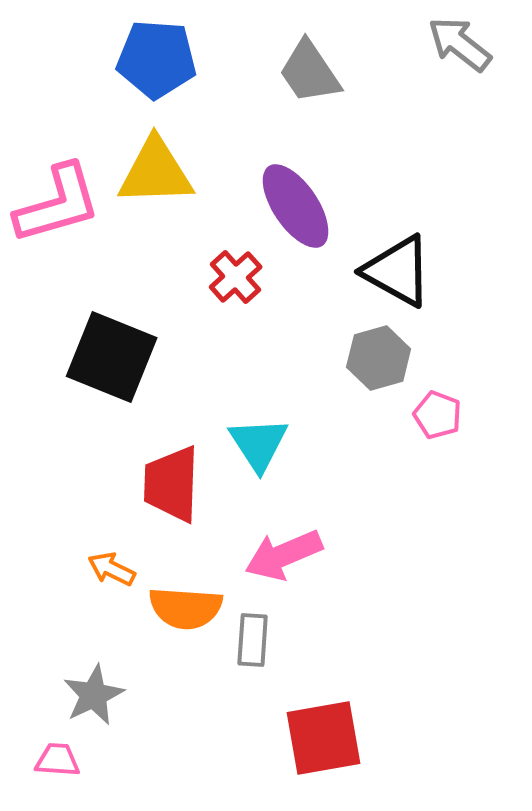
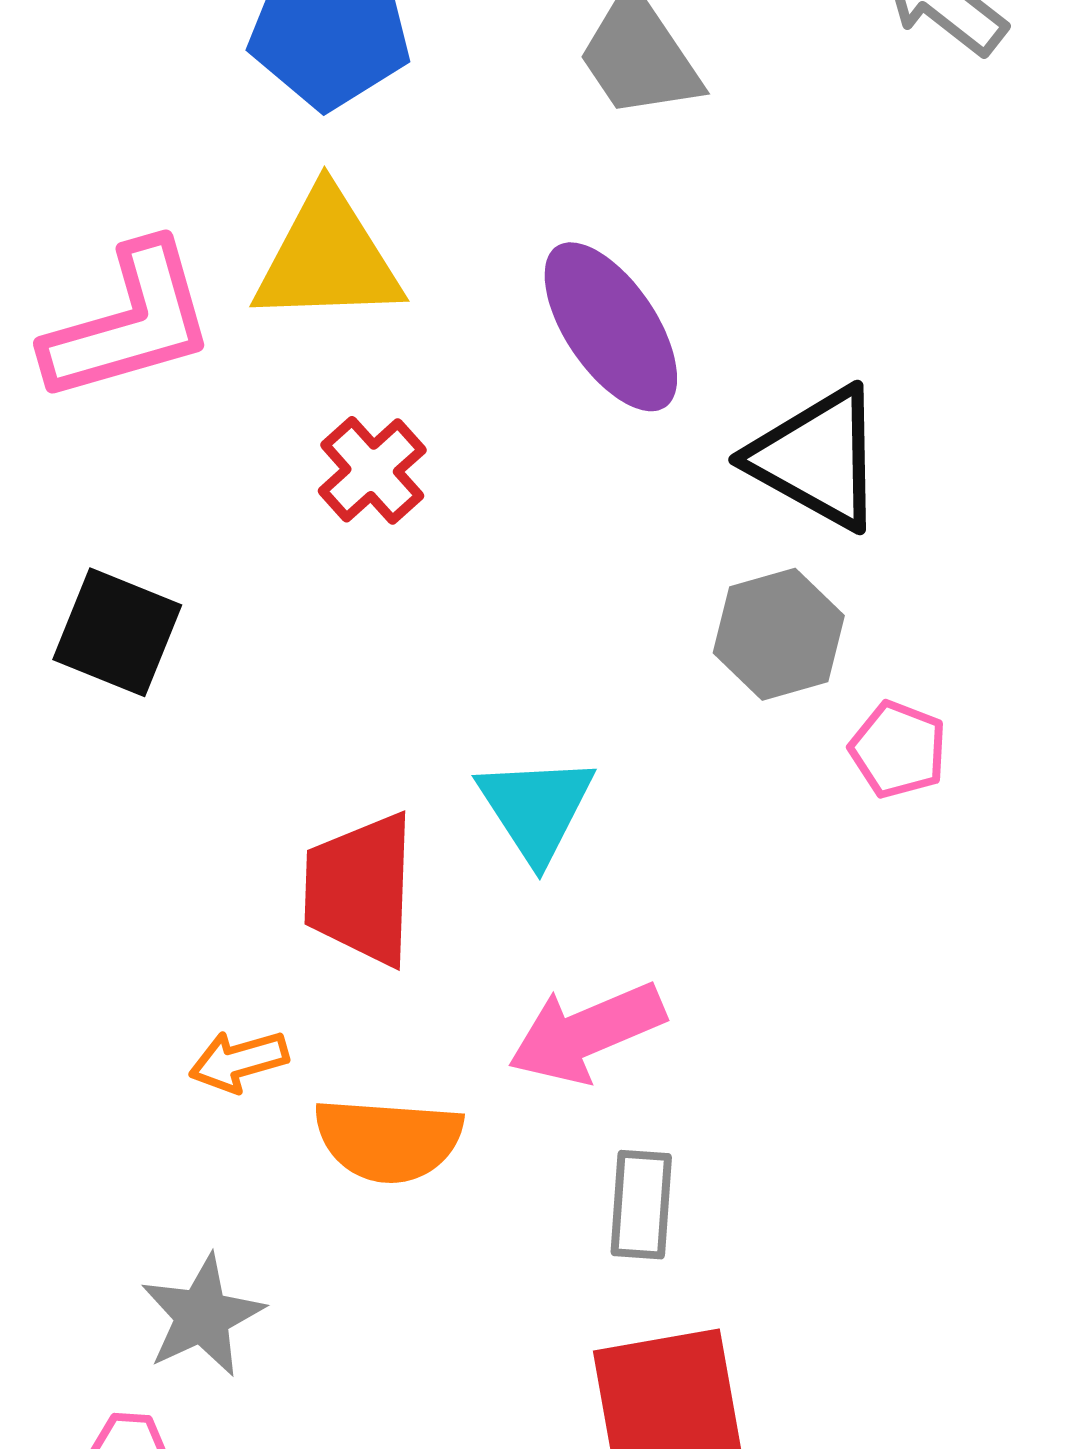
red cross: (236, 277) -> (372, 470), moved
black square: (112, 357) -> (117, 632), moved, size x0.7
orange arrow: (112, 569) -> (239, 1061), turned -42
gray rectangle: (253, 640) -> (641, 1205), moved

